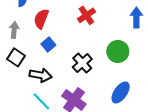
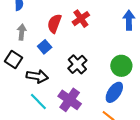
red semicircle: (41, 19) -> (54, 24), moved
gray arrow: (14, 30) -> (22, 32), moved
green circle: (118, 51) -> (121, 66), moved

